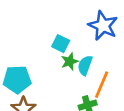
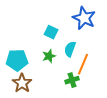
green star: (70, 62) -> (49, 56), moved

